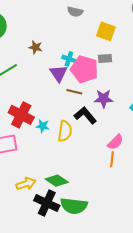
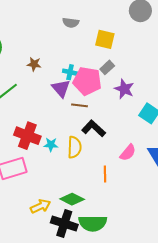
gray rectangle: (105, 58) -> (107, 67), turned -32
purple star: (104, 99) -> (124, 89), moved, turned 30
orange line: (112, 159) -> (105, 174), moved

